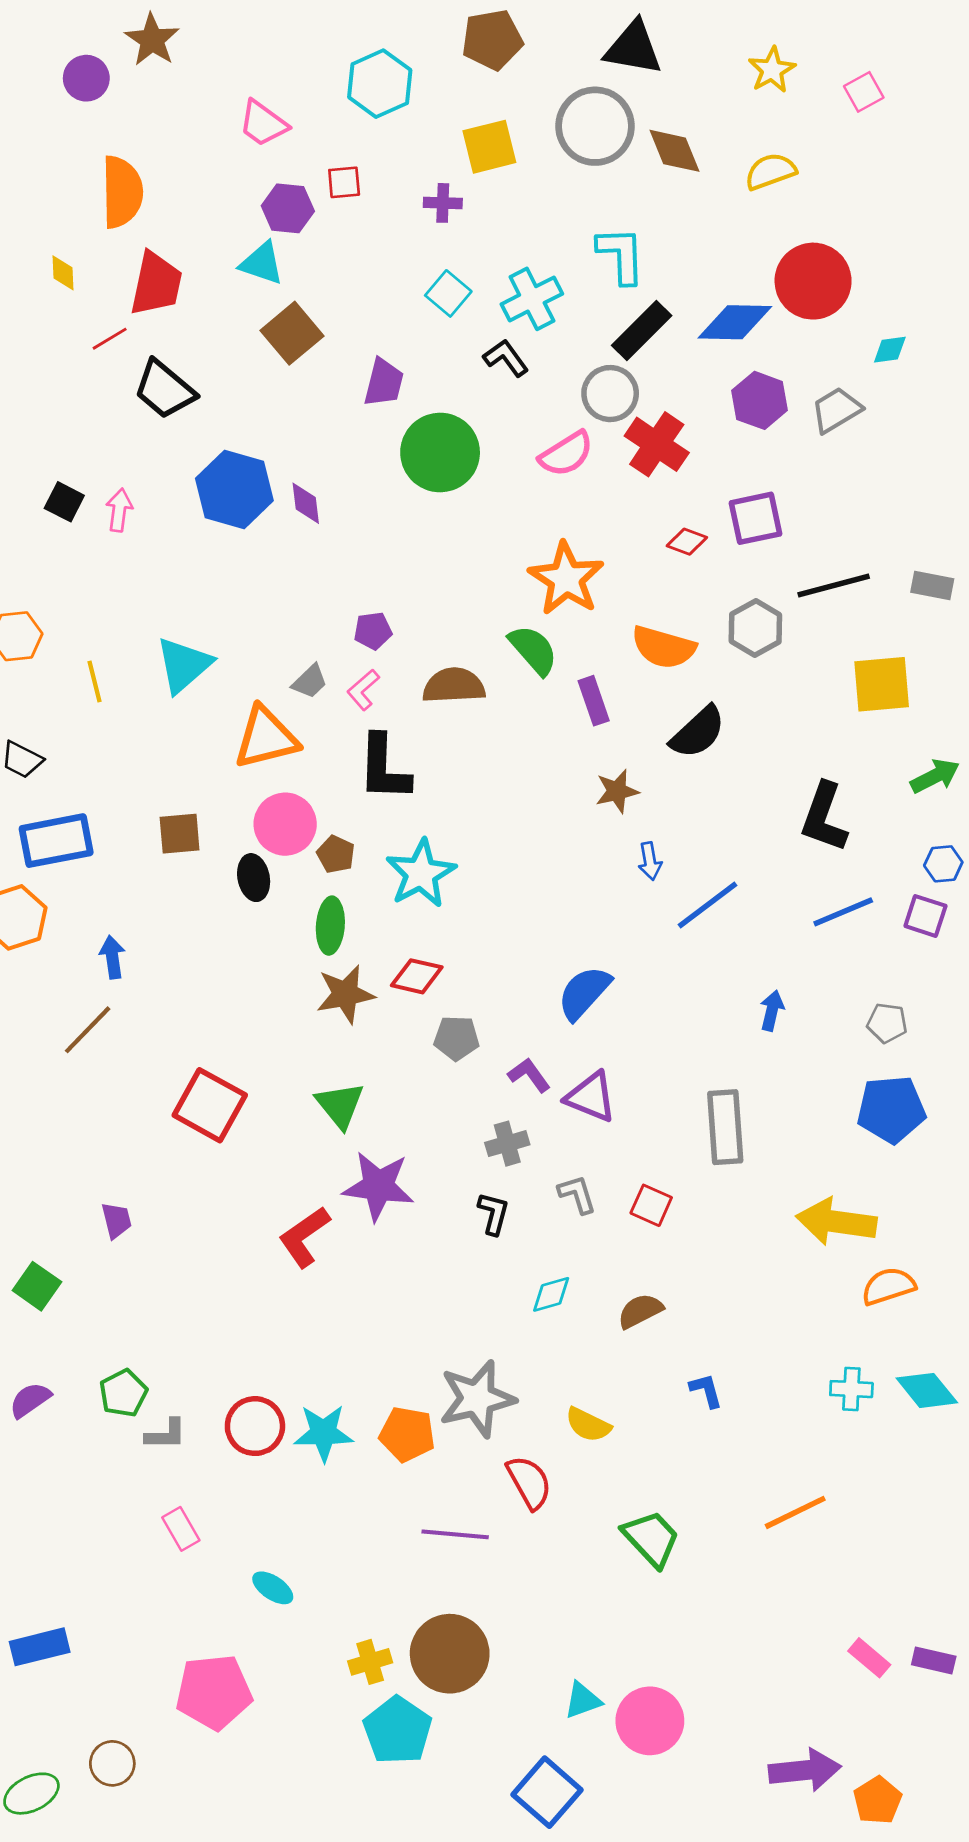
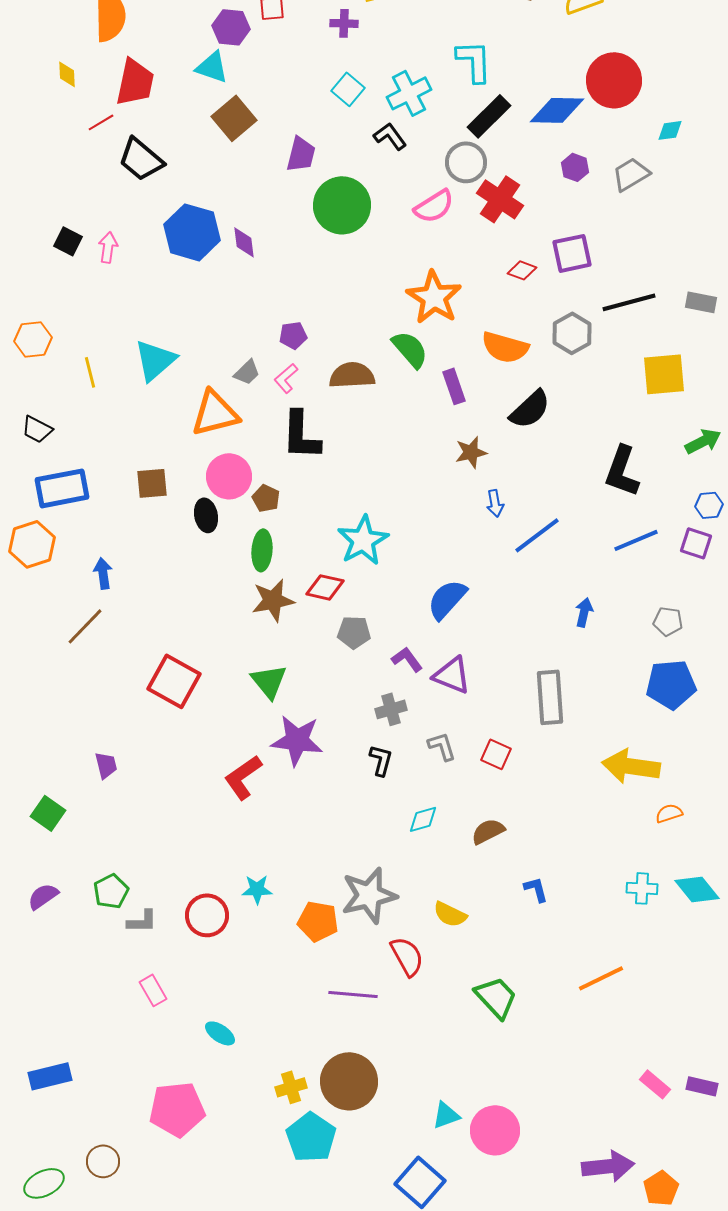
purple hexagon: (760, 400) -> (575, 167), size x0.7
cyan star: (421, 873) -> (363, 540), moved
orange semicircle: (888, 1286) -> (669, 813), size x0.7
cyan star: (324, 1433) -> (257, 889), moved, size x0.7

